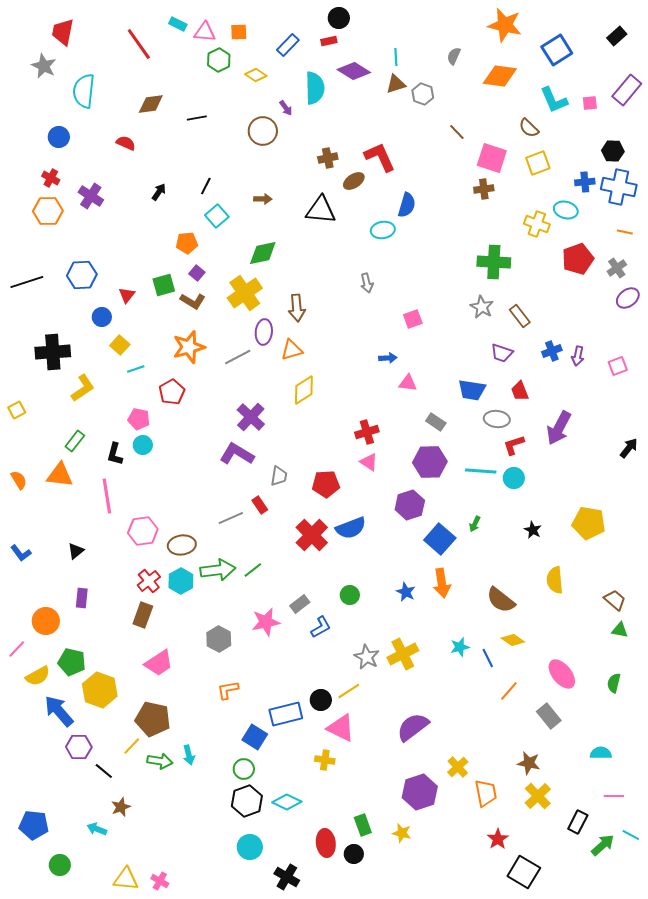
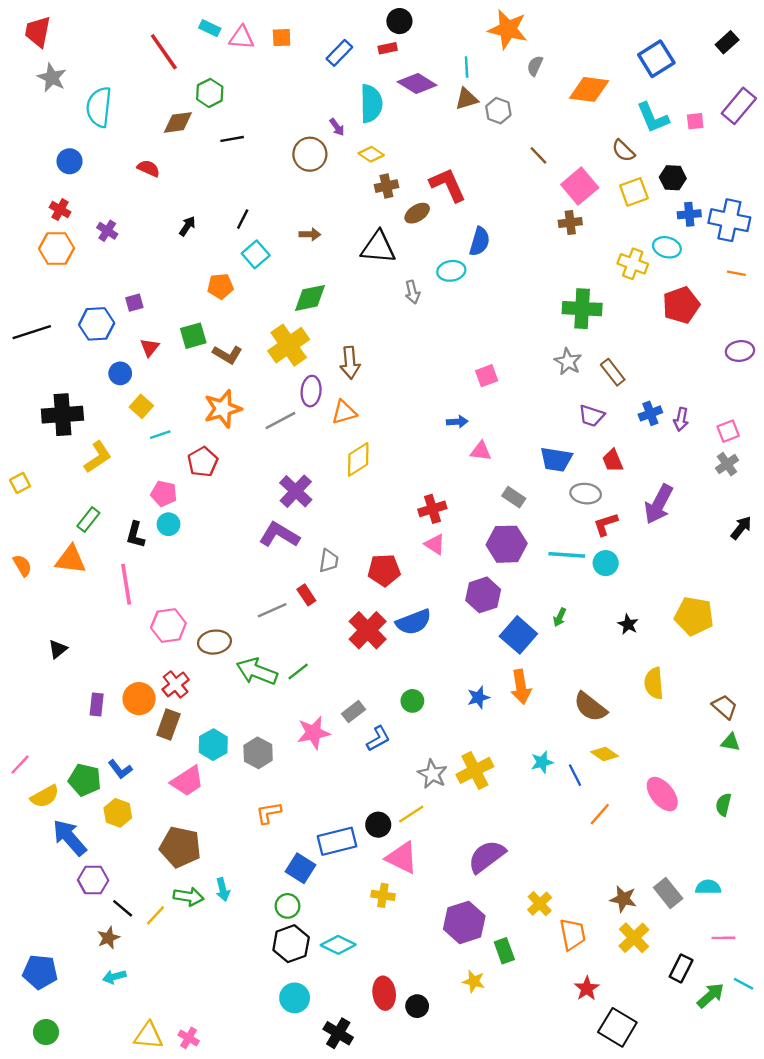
orange star: (505, 25) -> (508, 29), moved
red trapezoid: (63, 32) -> (38, 32), moved
green hexagon: (219, 60) -> (210, 93), moved
yellow diamond: (256, 75) -> (371, 154), moved
black hexagon: (613, 151) -> (673, 178), moved
pink square: (492, 158) -> (580, 186), turned 32
purple cross: (91, 196) -> (107, 231), size x0.7
gray cross: (617, 268) -> (727, 464), moved
purple square: (197, 273) -> (134, 303), moved, turned 35
gray arrow: (367, 283) -> (412, 292), moved
purple ellipse: (628, 298) -> (740, 351), turned 30
black triangle: (76, 551) -> (58, 649), moved
blue L-shape: (21, 553) -> (120, 769), moved
green arrow: (218, 570) -> (257, 671), turned -152
cyan hexagon: (181, 581) -> (213, 745), moved
blue star: (406, 592) -> (478, 697), turned 30
orange circle: (46, 621) -> (139, 699), moved
yellow hexagon: (100, 690) -> (118, 813), size x0.7
gray rectangle: (549, 716) -> (668, 893), moved
yellow line: (132, 746) -> (156, 915), moved
purple hexagon: (420, 792) -> (464, 922), moved
brown star: (121, 807) -> (108, 938), moved
green rectangle: (363, 825) -> (504, 951), moved
cyan arrow: (97, 829) -> (114, 977), turned -36
green circle: (60, 865) -> (46, 1032), moved

